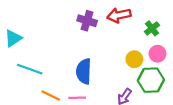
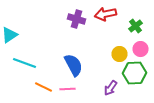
blue semicircle: (84, 71) -> (74, 65), turned 150

